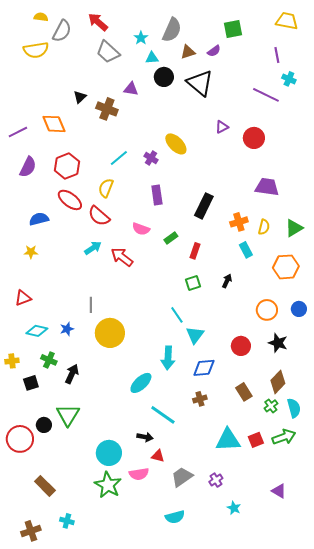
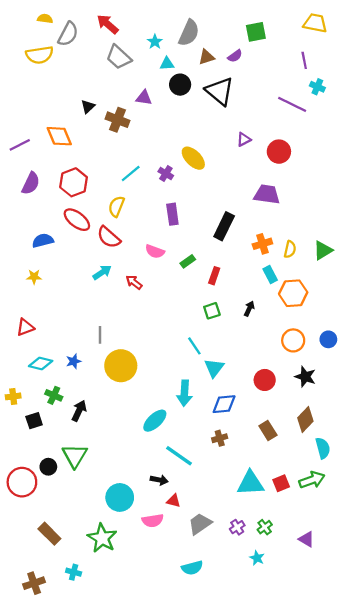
purple trapezoid: (267, 187) -> (267, 194), moved
red arrow: (122, 257) -> (134, 282), size x0.7
orange hexagon: (286, 267) -> (293, 293), moved
green cross: (271, 406) -> (265, 527), moved
green star: (108, 485) -> (102, 538), moved

